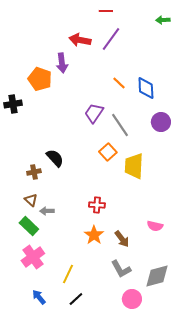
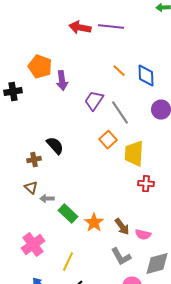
purple line: (111, 39) -> (111, 27), turned 60
purple arrow: (62, 63) -> (62, 81), moved
red cross: (97, 205) -> (146, 184), moved
green rectangle: (29, 226) -> (68, 214), moved
pink semicircle: (155, 226) -> (143, 235), moved

